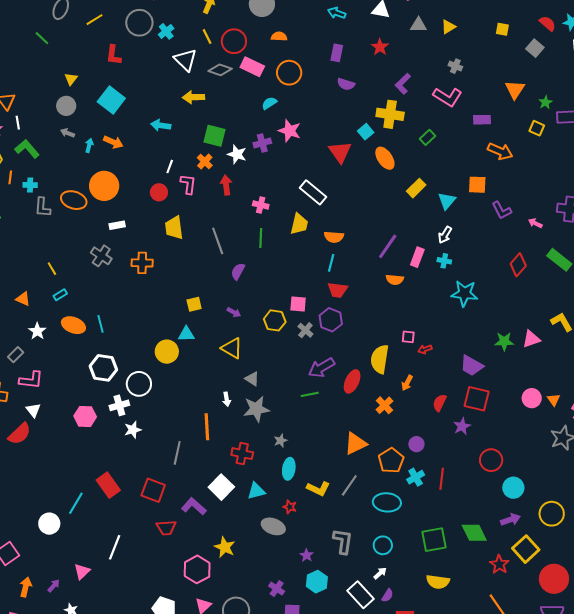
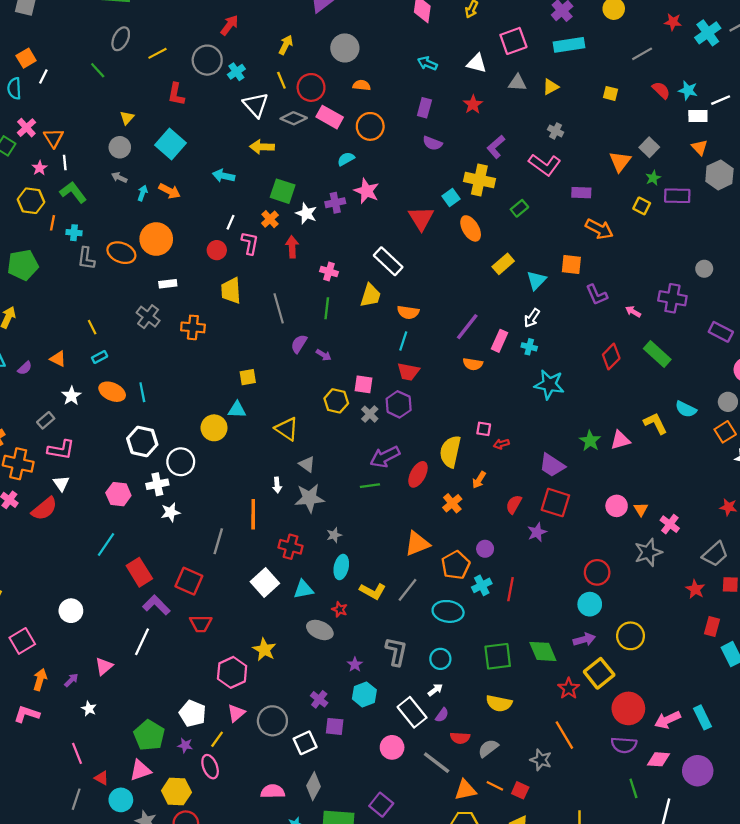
gray square: (535, 48) -> (649, 147), moved
purple arrow: (234, 312) -> (324, 355), moved
green star: (504, 341) -> (590, 441), turned 30
red circle: (491, 460) -> (597, 572), moved
cyan line: (76, 503) -> (106, 544), moved
purple L-shape: (194, 506) -> (156, 605), moved

